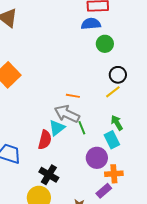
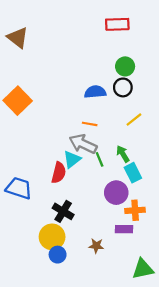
blue semicircle: (91, 24) -> (95, 92), moved
black circle: (118, 75) -> (123, 87), moved
green arrow: (117, 123) -> (123, 154), moved
purple rectangle: (104, 191) -> (124, 229), turned 42

